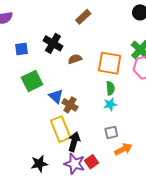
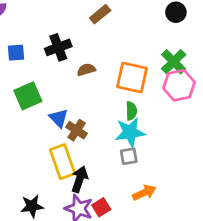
black cross: (53, 43) -> (58, 47), turned 36
cyan star: (110, 104) -> (130, 132), size x1.6
gray square: (111, 132) -> (129, 156), moved

